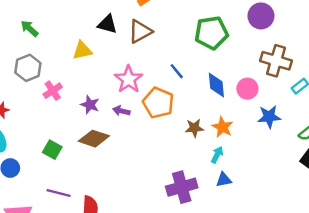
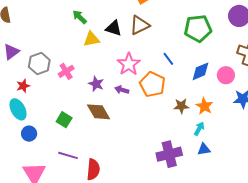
black triangle: (107, 24) -> (114, 28), moved
green arrow: (29, 28) -> (80, 17), moved
gray hexagon: (28, 68) -> (39, 63), moved
blue diamond: (216, 85) -> (201, 71), turned 70
brown diamond: (94, 139) -> (98, 112), turned 40

